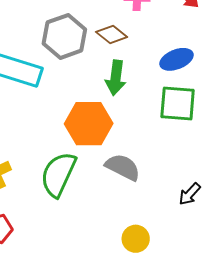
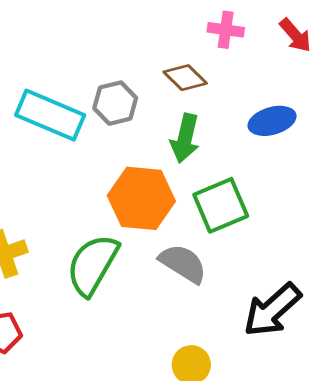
gray hexagon: (64, 36) -> (115, 103), moved, size x0.7
green square: (178, 103) -> (221, 205), moved, turned -33
black arrow: (190, 194) -> (272, 310), size x1.8

